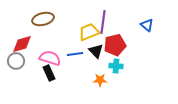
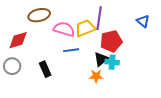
black triangle: (96, 51) -> (101, 59), moved, turned 35
pink semicircle: (50, 58) -> (64, 29), moved
gray circle: (16, 61) -> (12, 66), moved

